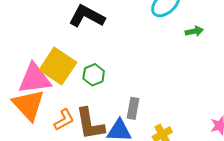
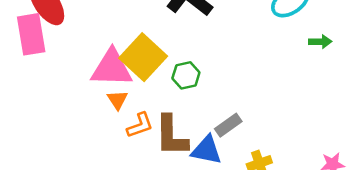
orange triangle: (28, 105) -> (117, 100), moved, size x0.5
gray rectangle: (133, 108) -> (228, 125), turned 35

